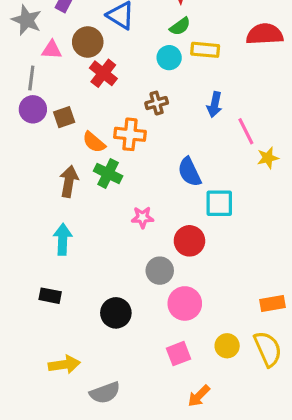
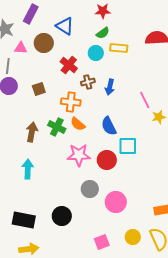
red cross: (103, 73) -> (69, 65), moved
blue arrow: (215, 105) -> (110, 87), moved
brown square: (64, 117) -> (39, 89), moved
orange semicircle: (94, 142) -> (78, 124), moved
pink star: (142, 217) -> (79, 155), size x1.6
red circle: (189, 241) -> (107, 160), moved
black rectangle: (50, 296) -> (24, 220), moved, size x1.6
pink circle: (185, 303) -> (116, 202), moved

